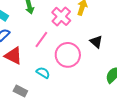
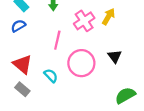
pink line: (41, 40) -> (57, 40), turned -36
red triangle: (13, 56) -> (22, 64), moved

